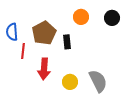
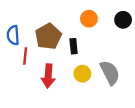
gray semicircle: (98, 81) -> (110, 73), moved
yellow circle: (70, 82) -> (82, 74), moved

